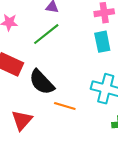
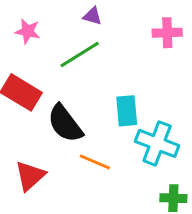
cyan rectangle: (102, 42) -> (127, 111), moved

